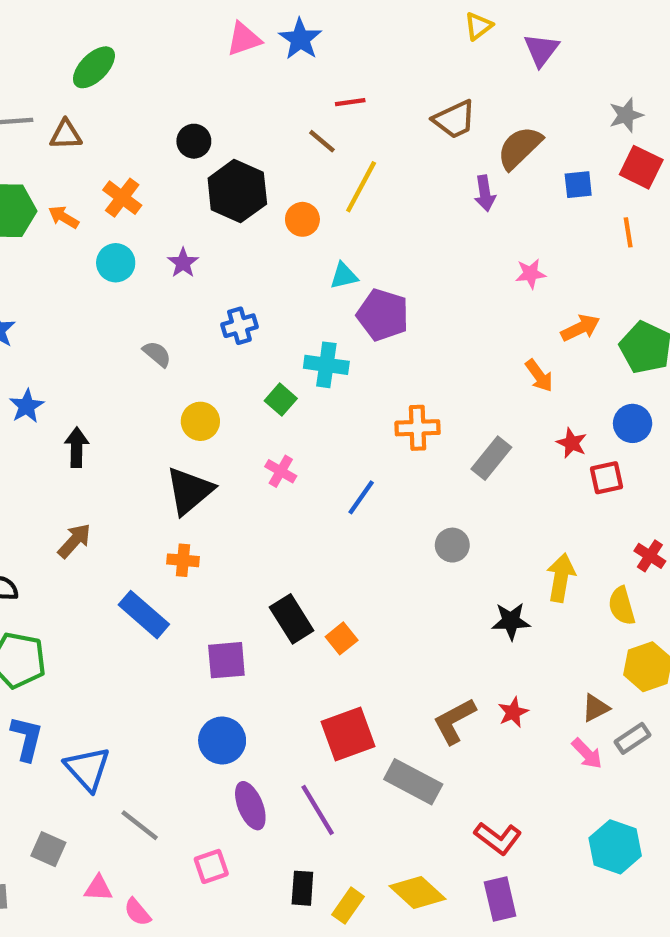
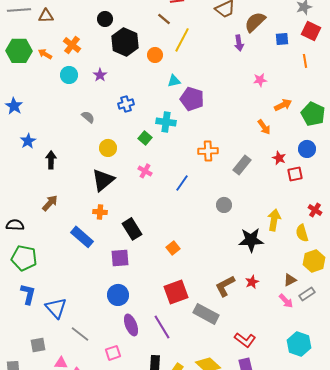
black rectangle: (292, 619) -> (132, 229), moved
black star: (511, 621) -> (251, 240), size x1.4
gray square: (48, 849) -> (38, 345), turned -35

